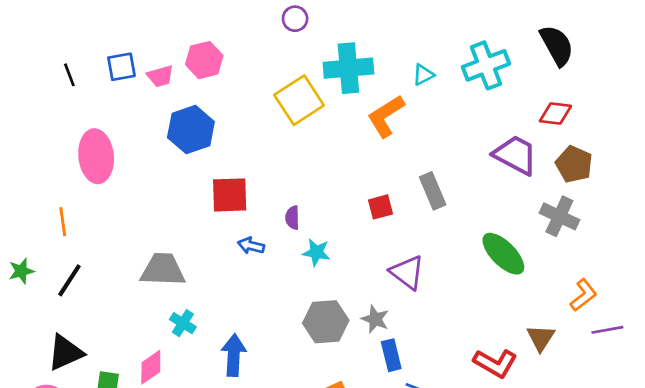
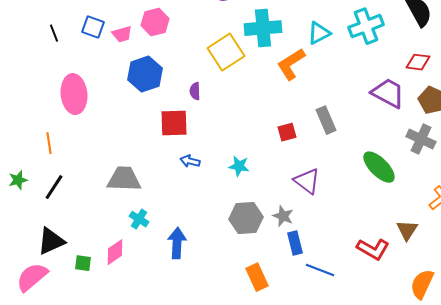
blue square: (121, 67) -> (93, 27), turned 30
cyan triangle: (423, 75) -> (319, 33), size x1.4
purple semicircle: (292, 218) -> (195, 91), moved

